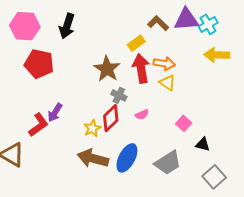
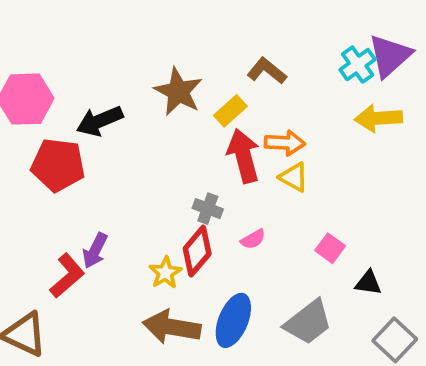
purple triangle: (186, 19) -> (390, 56), moved, turned -32
black arrow: (67, 26) -> (100, 121), moved, turned 55
brown star: (107, 69) -> (178, 92), moved

